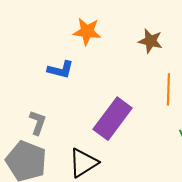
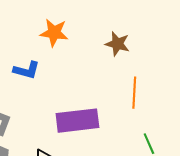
purple rectangle: (113, 119) -> (77, 121), turned 45

